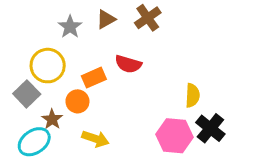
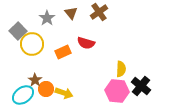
brown triangle: (106, 19) -> (71, 13), turned -40
gray square: (27, 94) -> (18, 31), moved
yellow semicircle: (192, 95) -> (121, 69), moved
orange circle: (77, 101) -> (46, 89), moved

